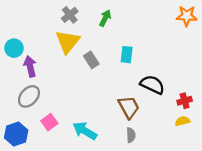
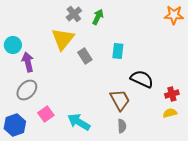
gray cross: (70, 15) -> (74, 14), moved

